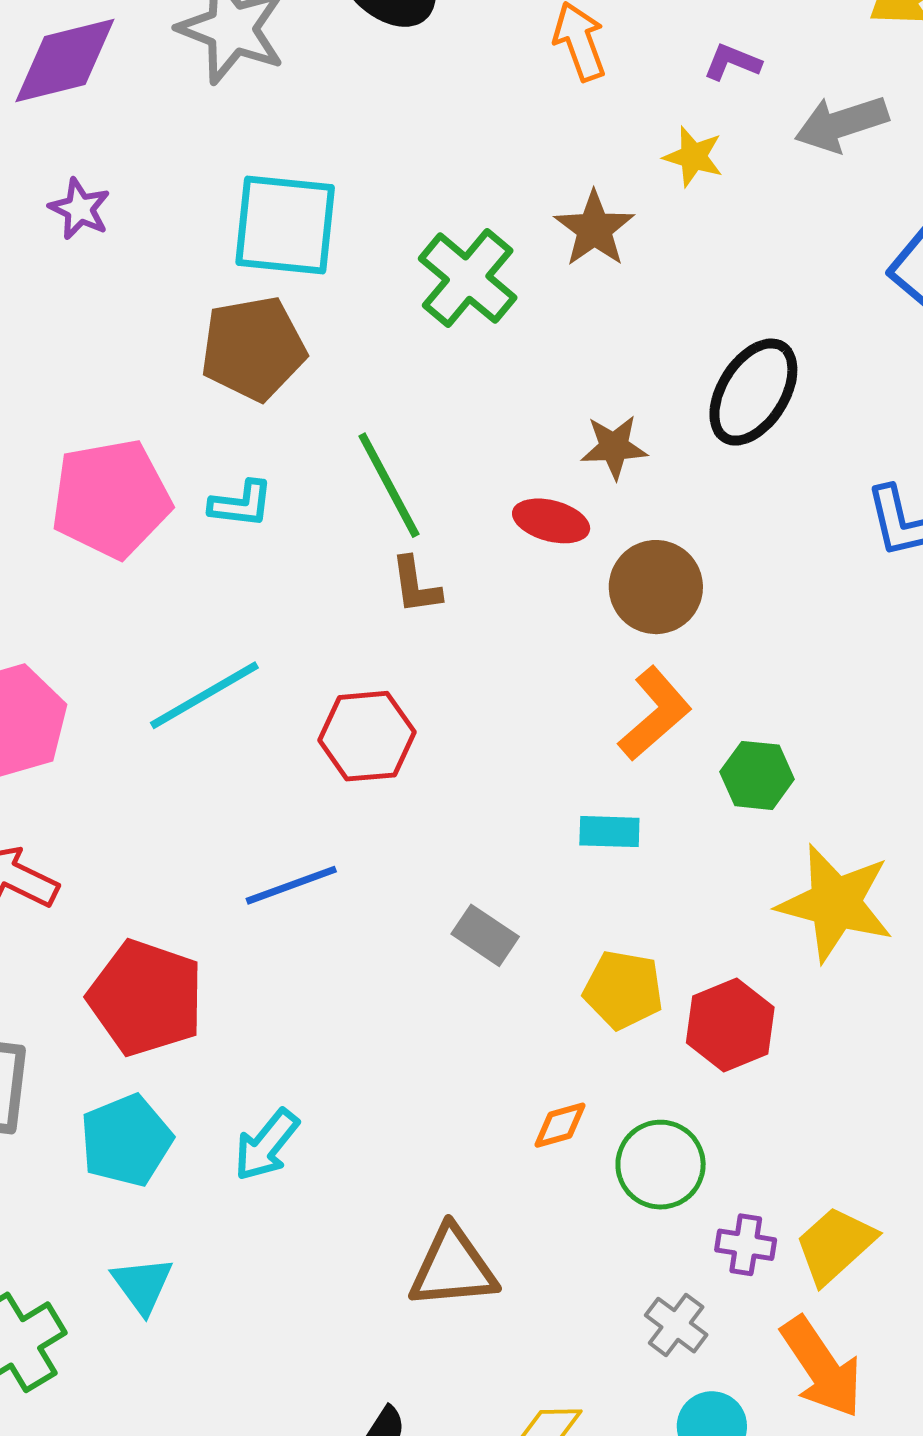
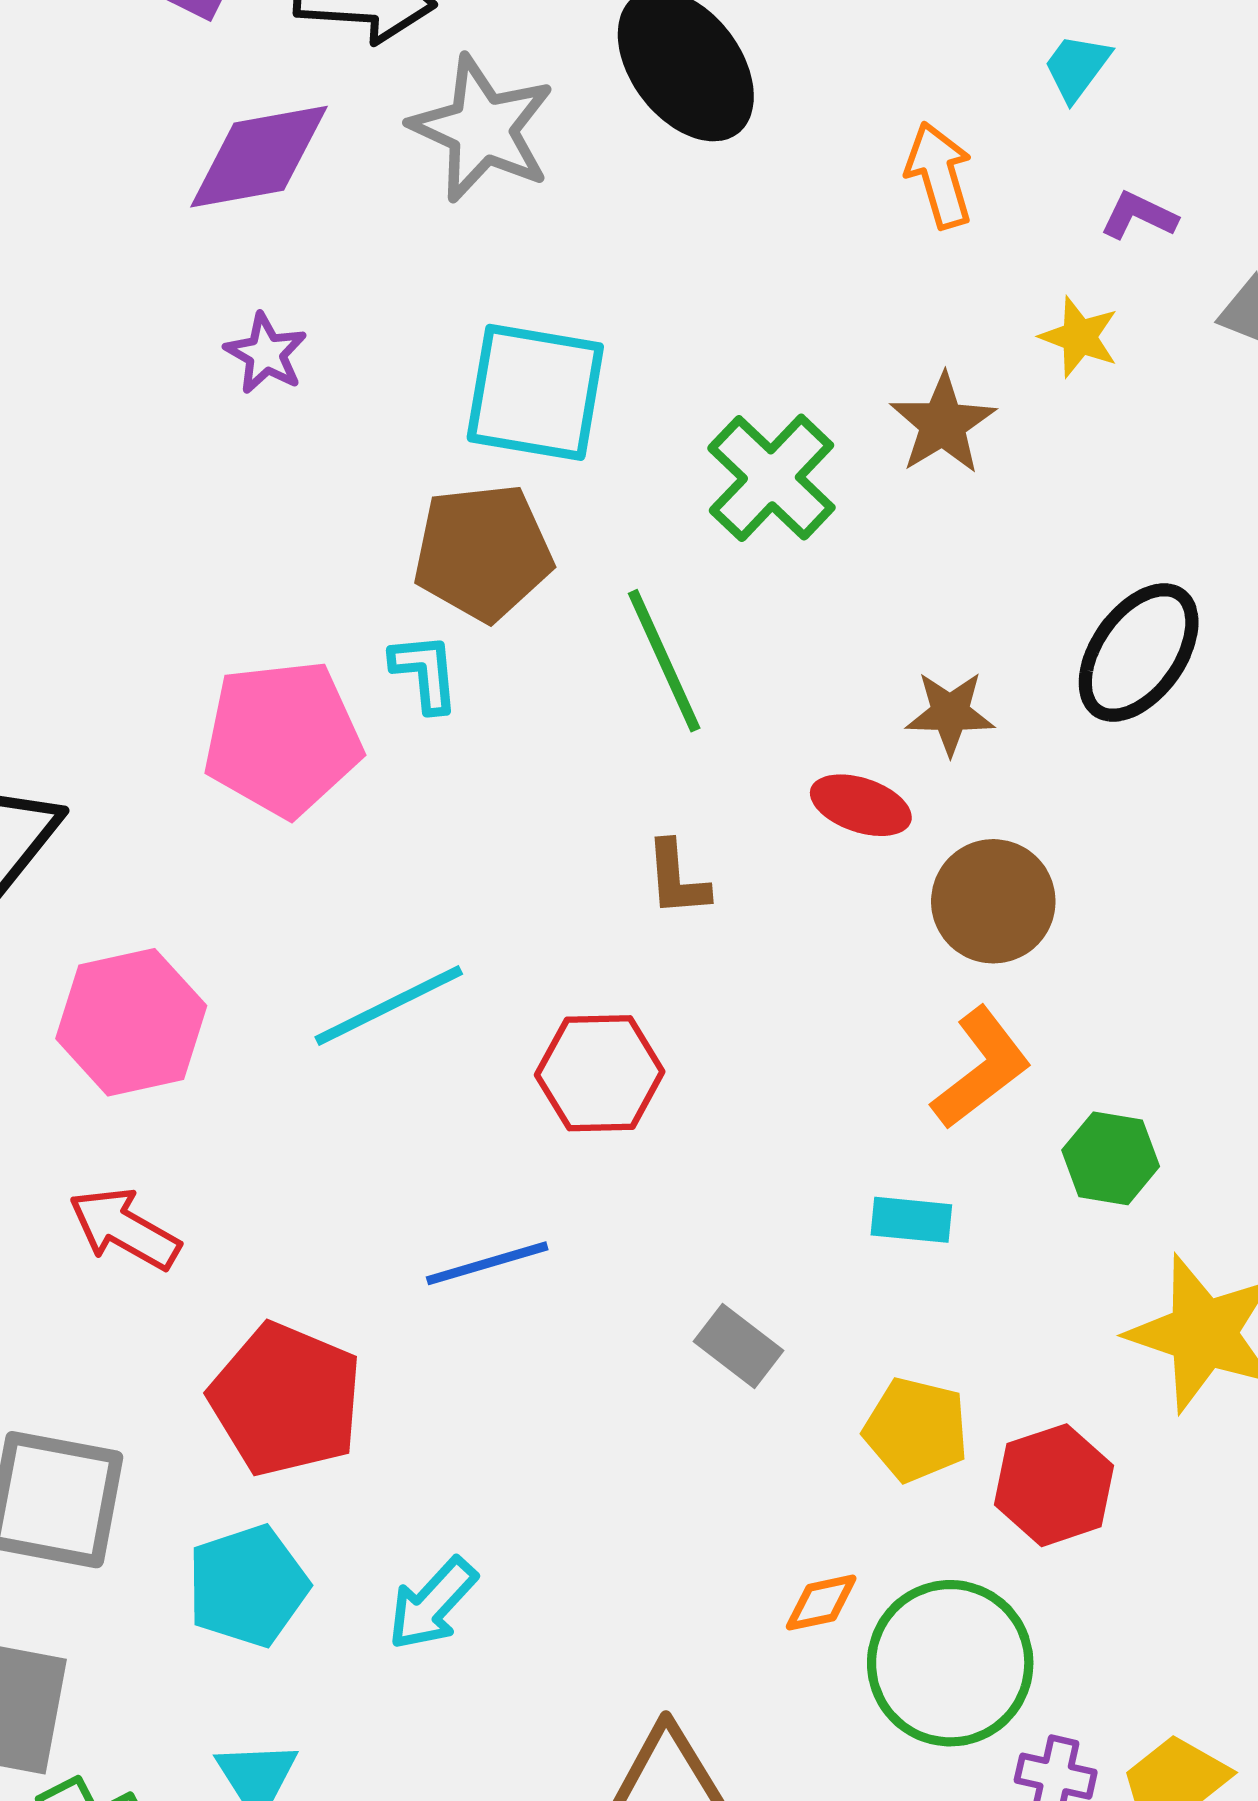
green line: (389, 485) -> (664, 661), moved
cyan L-shape: (241, 504) -> (425, 673), moved, turned -106
green circle: (661, 1165) -> (950, 1663), size x1.4

